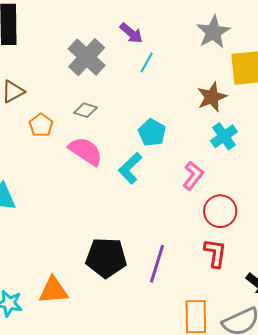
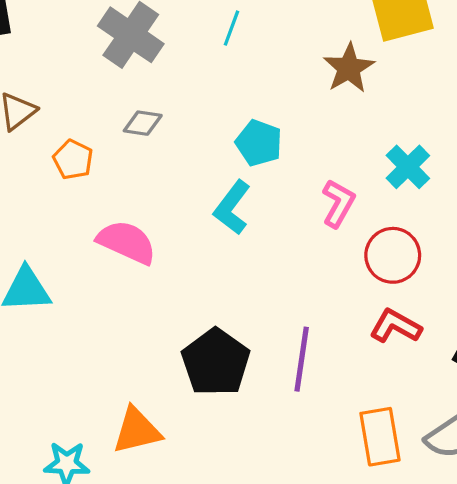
cyan cross: (224, 136) -> (408, 167), moved
pink semicircle: (86, 151) -> (127, 242), moved
red L-shape: (215, 253) -> (396, 326), turned -60
black pentagon: (106, 258) -> (216, 362), turned -30

